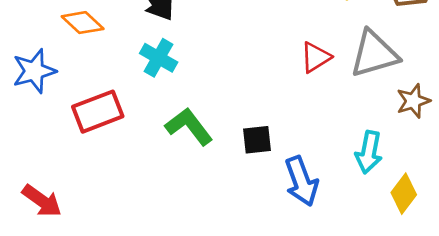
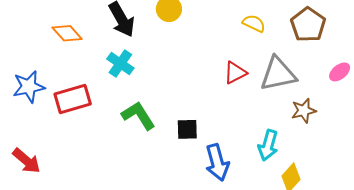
blue star: (34, 71) -> (29, 87), moved

